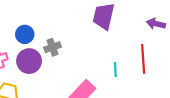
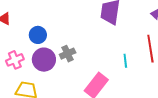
gray cross: (52, 47) -> (68, 54), moved

